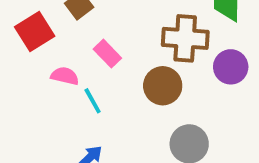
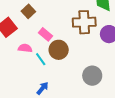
brown circle: (163, 86) -> (59, 50), moved

